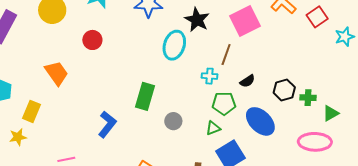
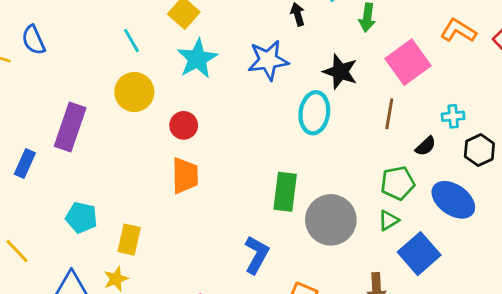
red circle: (92, 40) -> (184, 125), moved
orange trapezoid: (57, 73) -> (185, 176), moved, turned 44
cyan cross: (210, 76) -> (453, 116), moved
gray circle: (173, 121) -> (331, 220), size x2.0
blue L-shape: (107, 124) -> (257, 255), moved

